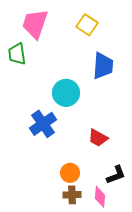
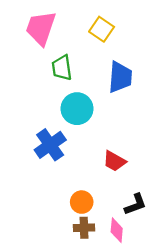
green trapezoid: (17, 54) -> (62, 68), moved

